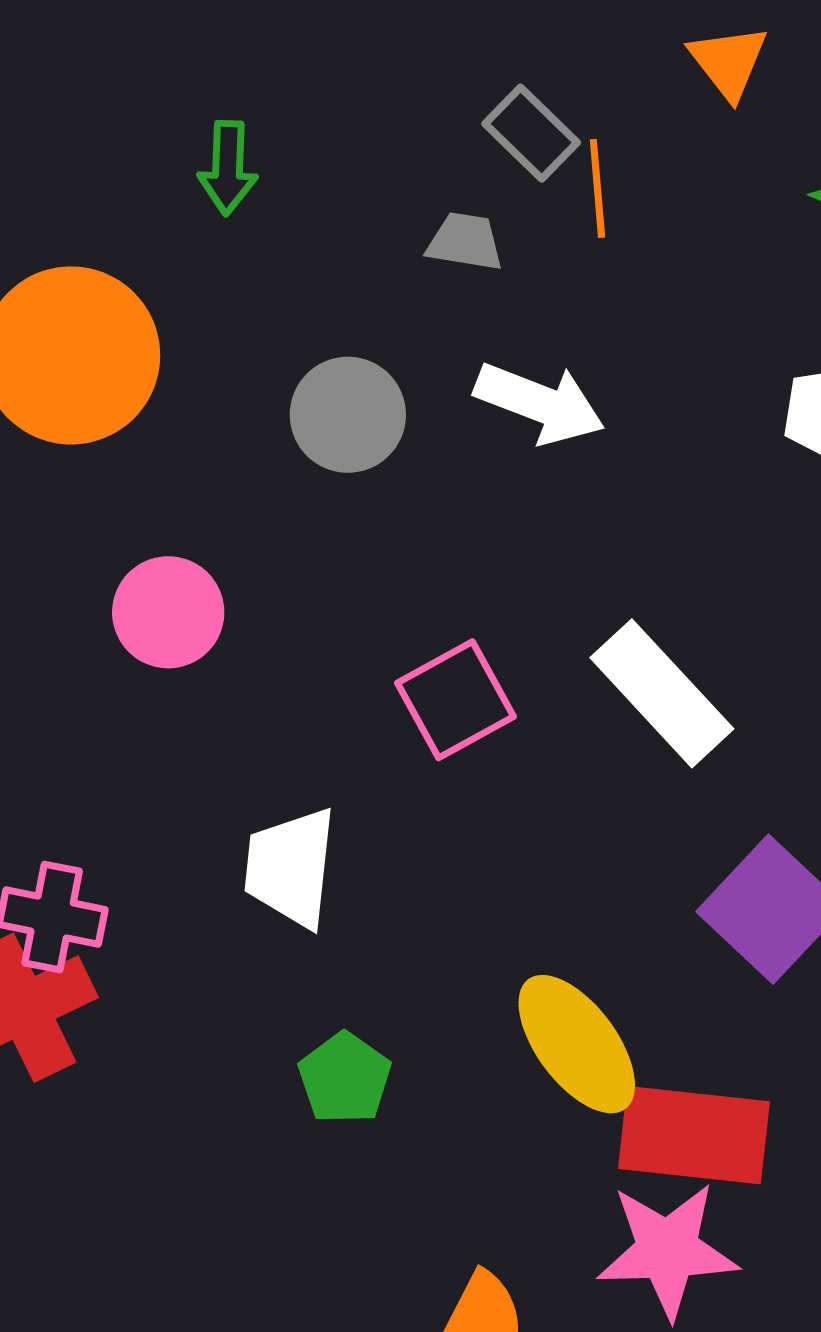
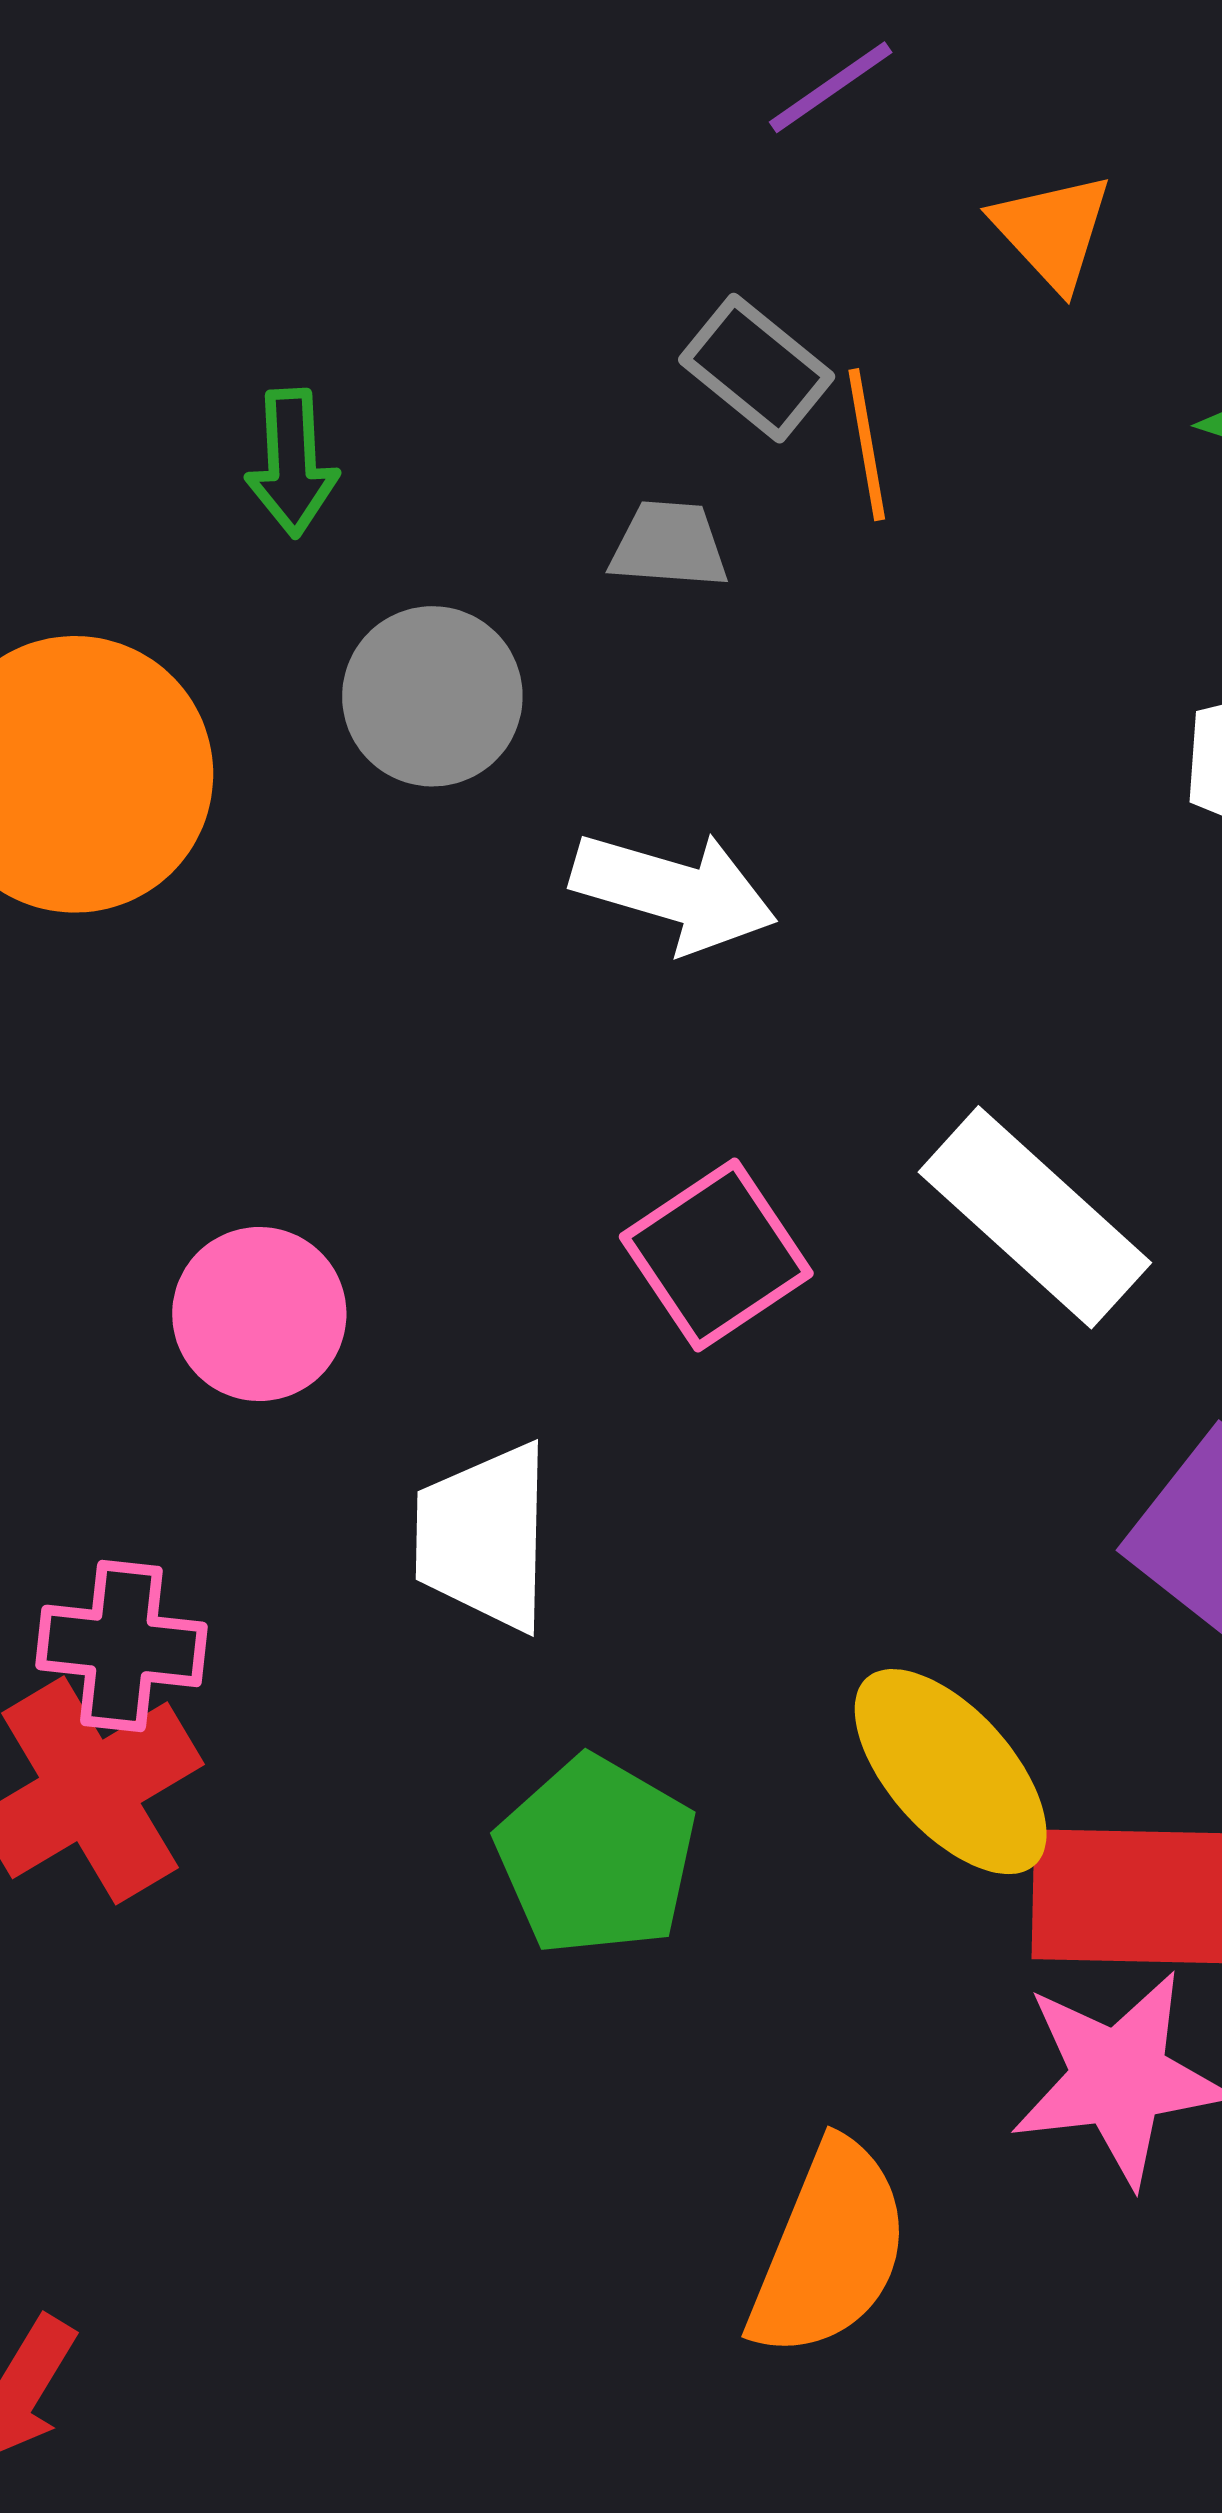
white arrow: (540, 403) -> (674, 891), moved
gray circle: (348, 415) -> (432, 696), moved
pink circle: (168, 612) -> (259, 1314), moved
green pentagon: (345, 1078) -> (596, 1856), size x1.4

